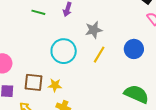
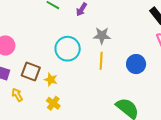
yellow line: (99, 55) -> (101, 61), turned -42

